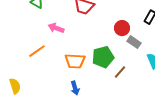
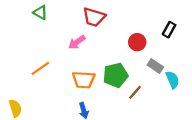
pink arrow: (56, 28) -> (77, 42), moved, turned -56
gray rectangle: (134, 42) -> (155, 66), moved

